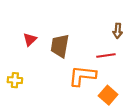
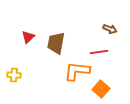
brown arrow: (118, 31) -> (110, 29), turned -72

